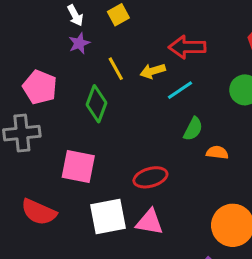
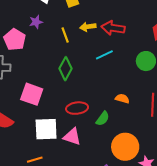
purple star: (79, 43) -> (36, 22), moved
yellow arrow: (153, 71) -> (88, 27), moved
green diamond: (96, 104) -> (66, 69), moved
green semicircle: (193, 129) -> (103, 119), moved

